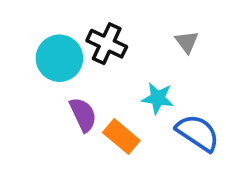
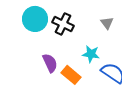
cyan circle: (59, 58) -> (35, 19), moved

